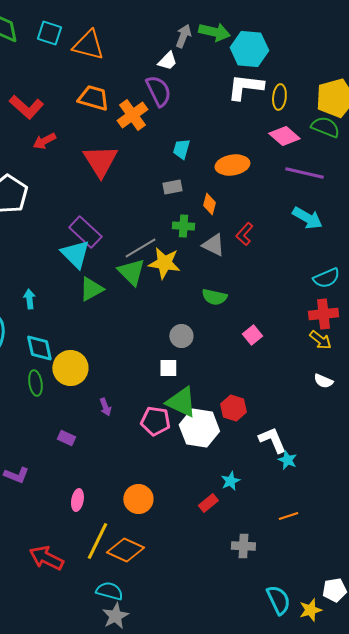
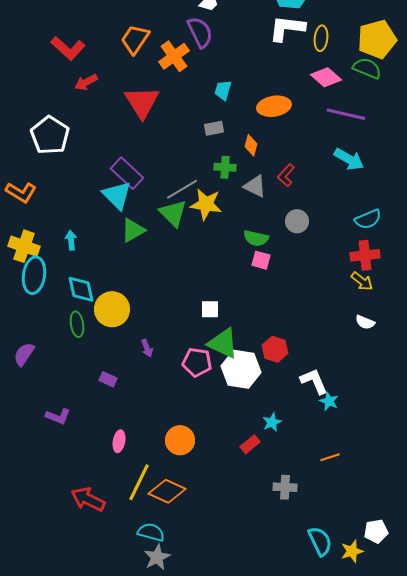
orange trapezoid: (93, 98) -> (135, 39), turned -72
pink square: (252, 335) -> (261, 260), moved, turned -36
gray circle: (181, 336) -> (297, 221), moved

